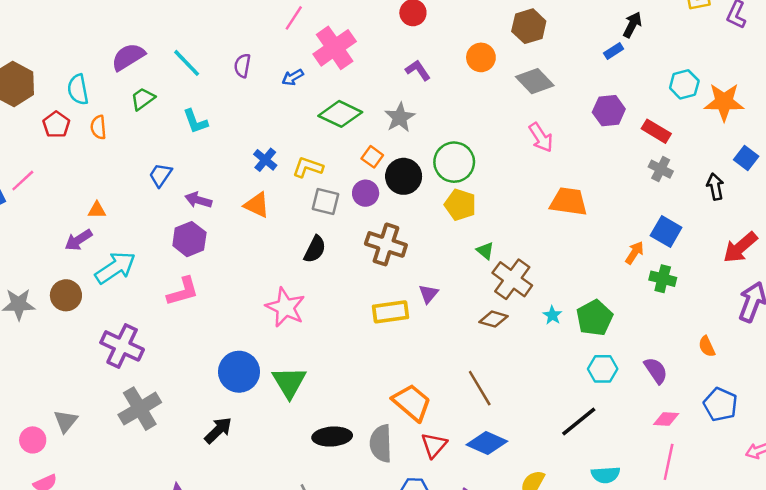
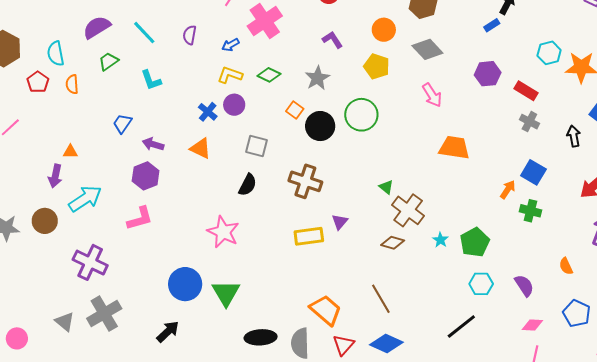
green diamond: (340, 114) -> (269, 75), size x0.7
yellow L-shape: (308, 167) -> (230, 75), moved
purple circle: (366, 193) -> (234, 105), moved
yellow pentagon: (460, 205) -> (377, 66), moved
purple arrow: (78, 240) -> (55, 176), turned -45
gray triangle: (66, 421) -> (65, 322), moved, turned -30

